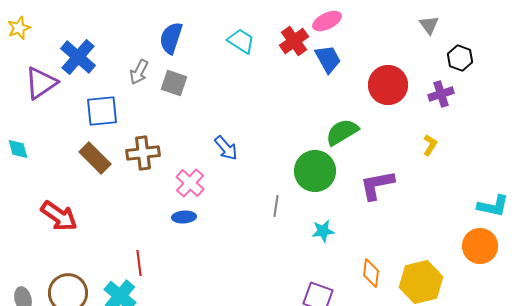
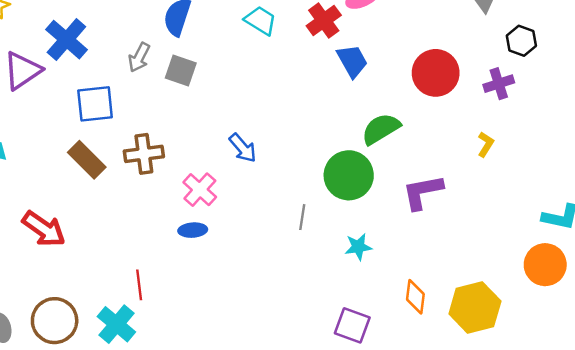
blue trapezoid: (328, 59) -> (352, 61), moved

